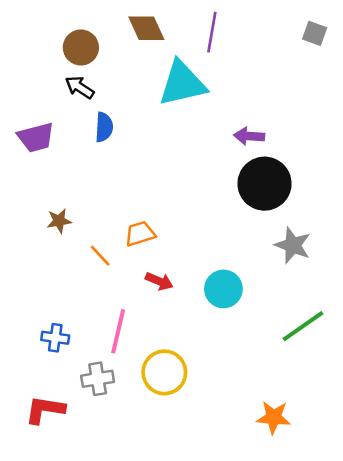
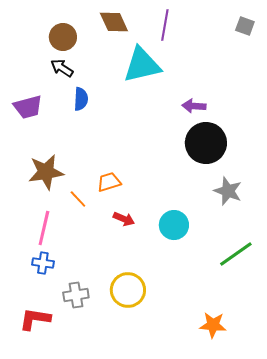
brown star: (59, 221) -> (46, 172), size x1.8
pink line: (118, 331) -> (44, 228), moved

